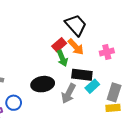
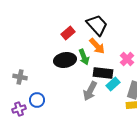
red rectangle: (59, 45) -> (68, 33), moved
pink cross: (107, 52) -> (127, 59), moved, turned -32
black ellipse: (43, 84) -> (65, 60), moved

